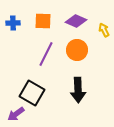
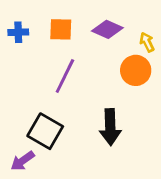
orange circle: (77, 50) -> (136, 70), moved

